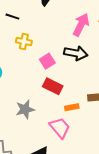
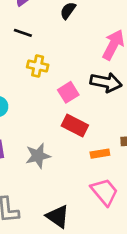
pink trapezoid: (60, 128) -> (104, 192), moved

